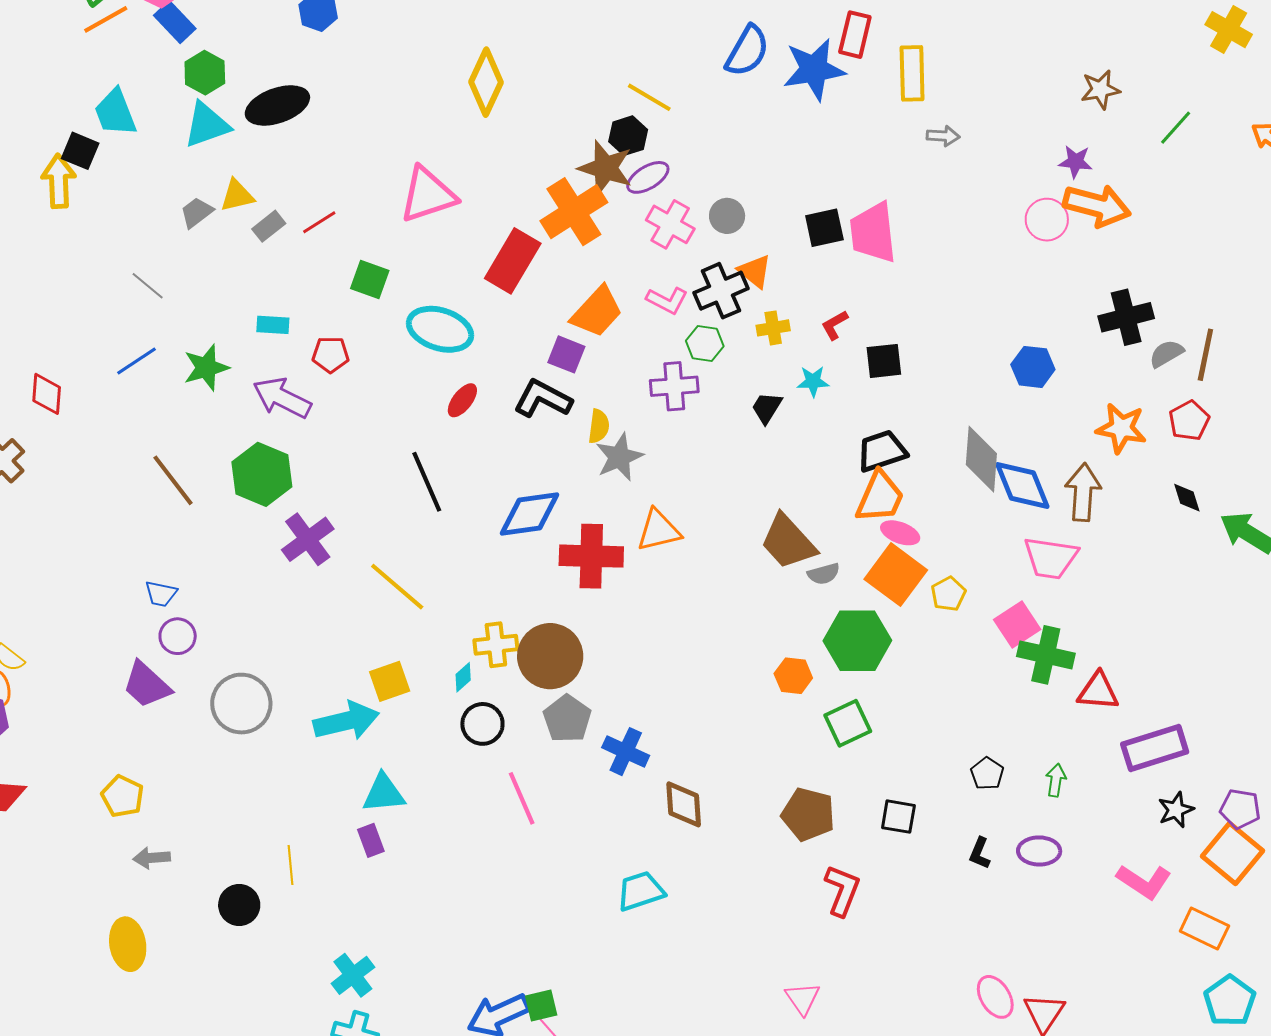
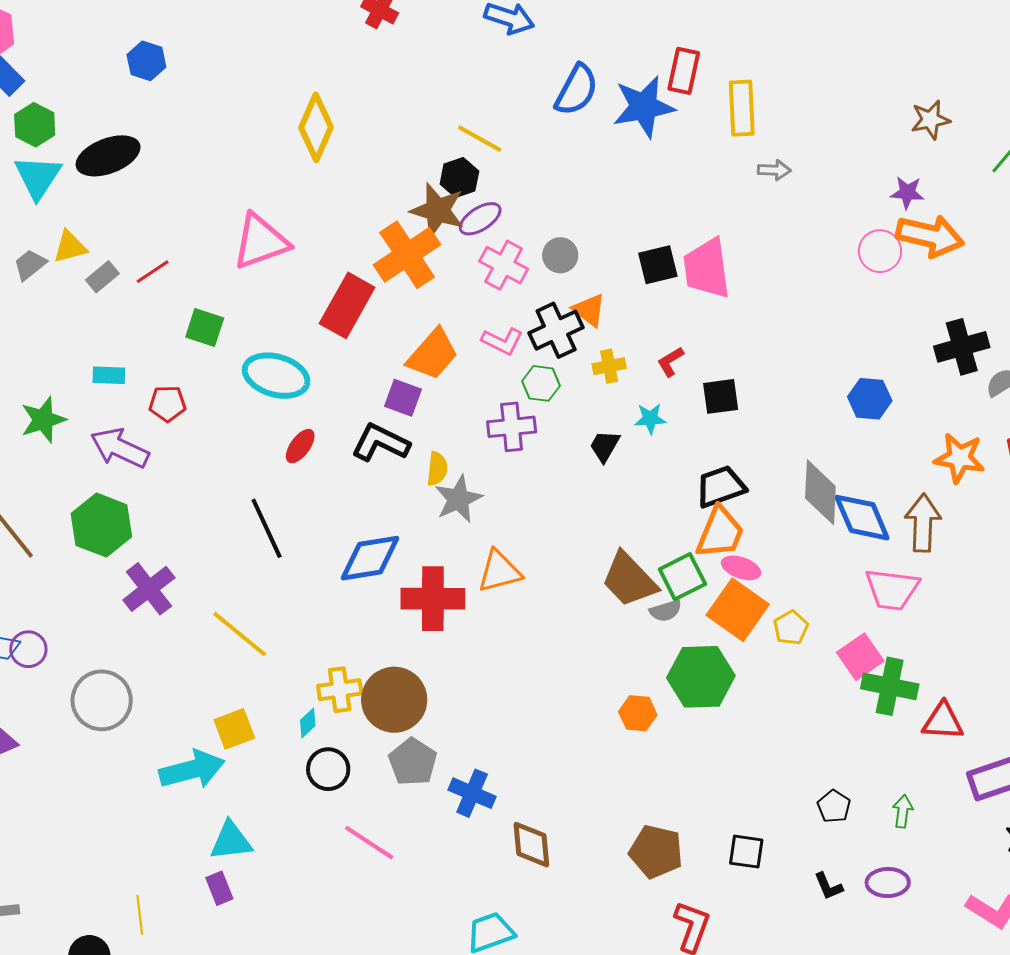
cyan triangle: (207, 125) -> (38, 177), turned -36
purple circle: (178, 636) -> (28, 649), moved
gray circle: (241, 704) -> (102, 700), moved
green square: (848, 723) -> (682, 577), moved
pink line: (522, 798) -> (369, 843), turned -32
black L-shape: (980, 853) -> (828, 886), turned -44

